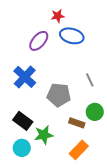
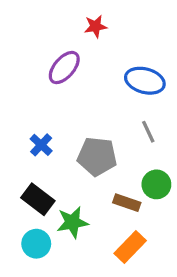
blue ellipse: (72, 36) -> (145, 81), moved
blue cross: (25, 77) -> (41, 145), moved, size x0.6

